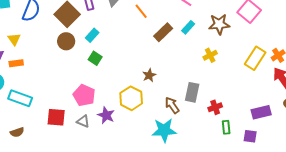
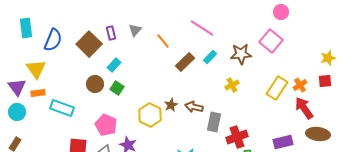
yellow triangle: (14, 39) -> (36, 69), size x1.5
brown circle: (66, 41) -> (95, 84), moved
cyan rectangle: (20, 98) -> (62, 108), moved
yellow hexagon: (131, 98) -> (150, 115), moved
brown arrow: (172, 105) -> (194, 107), moved, turned -42
red cross: (215, 107) -> (237, 137), size x1.5

